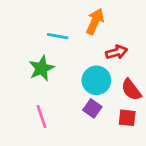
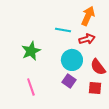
orange arrow: (95, 21) -> (88, 16), moved
cyan line: (58, 36) -> (63, 30), moved

